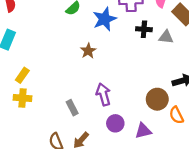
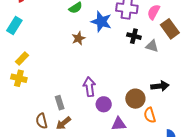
blue star: (105, 19) -> (101, 22), turned 30
brown star: (88, 51) -> (78, 38), moved
gray rectangle: (72, 108) -> (60, 103), moved
purple circle: (115, 123) -> (104, 104), moved

